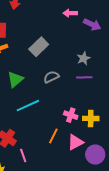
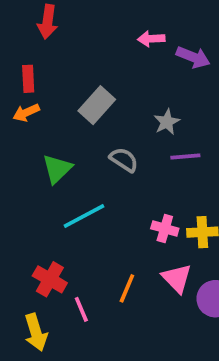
gray star: (84, 58) -> (167, 122), moved
gray semicircle: (51, 77) -> (124, 160), turned 63
orange line: (53, 136) -> (127, 288), moved
pink triangle: (75, 142) -> (177, 278), turned -42

